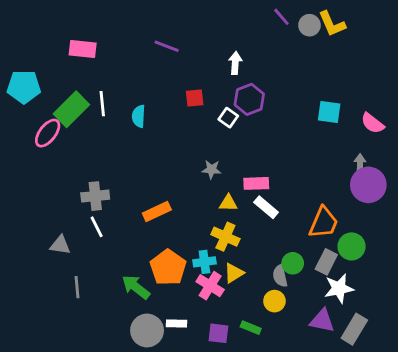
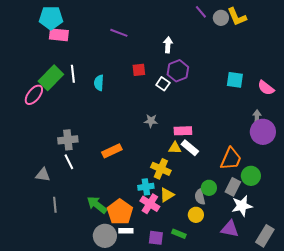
cyan pentagon: (24, 87) -> (51, 18), moved
yellow triangle: (228, 203) -> (175, 148), moved
orange pentagon: (168, 267) -> (120, 212), moved
gray rectangle: (354, 329) -> (265, 236), moved

